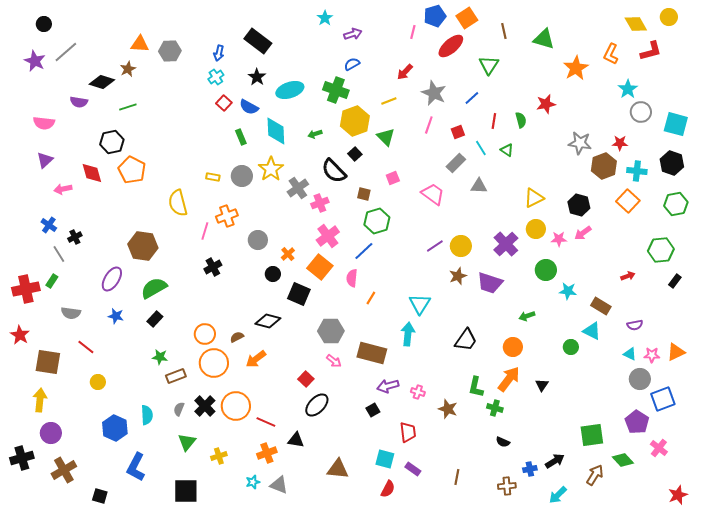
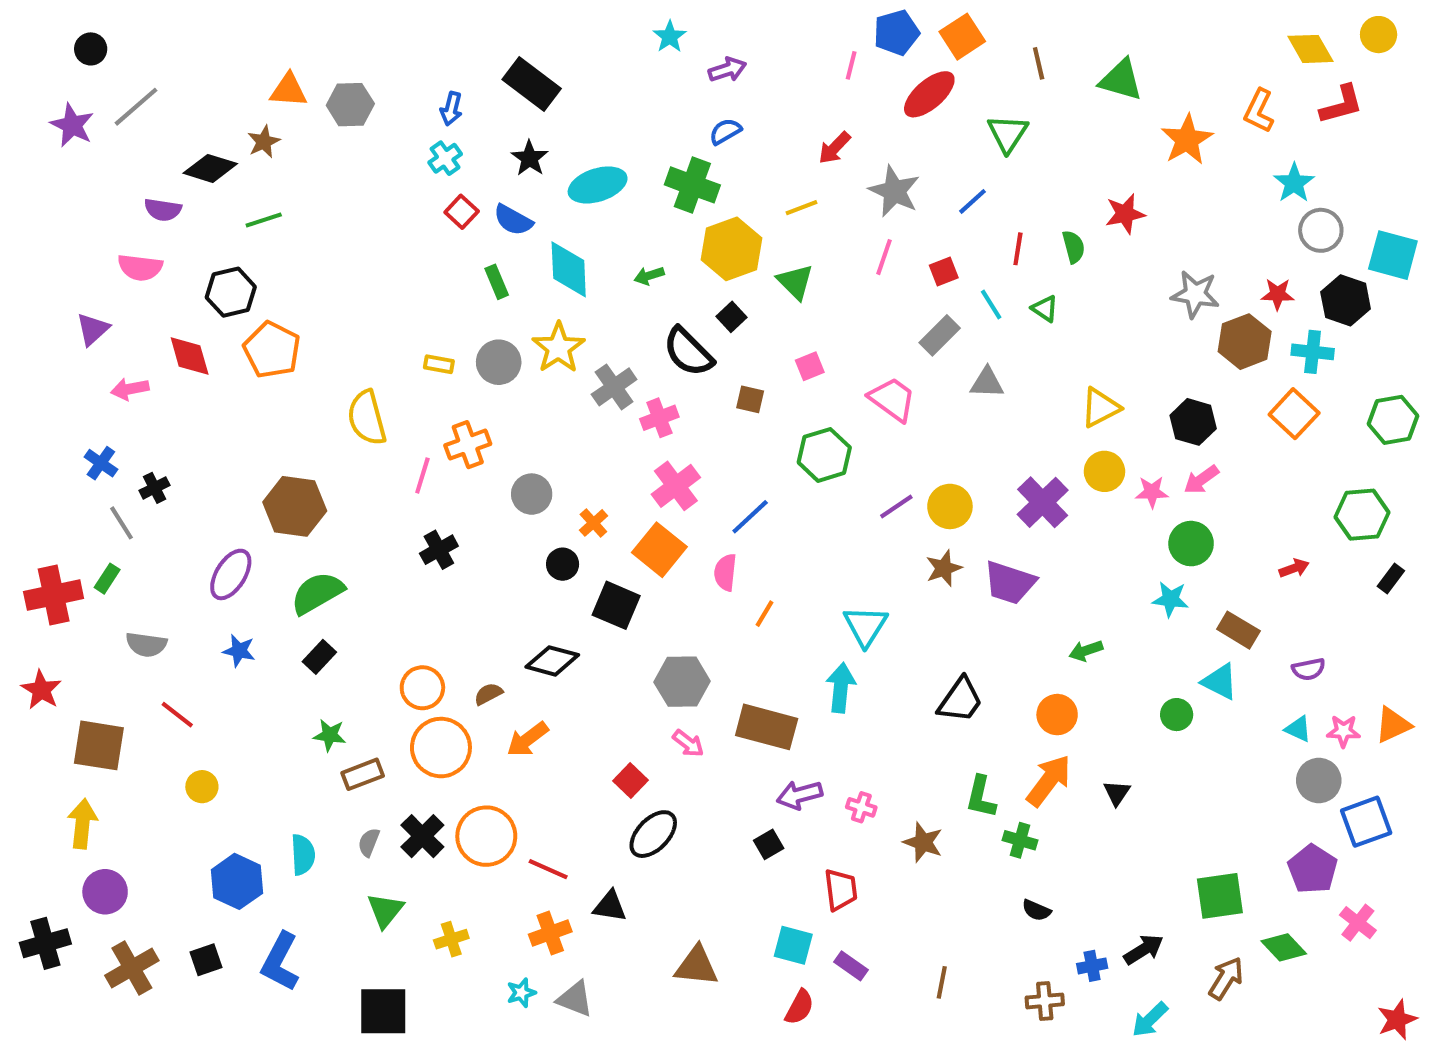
pink semicircle: (44, 123) -> (140, 267), moved
black hexagon: (672, 163) -> (1346, 300), moved
green hexagon: (377, 221) -> (824, 455), moved
green circle: (546, 270) -> (1191, 544), moved
black square: (100, 496) -> (206, 960), moved, turned -35

